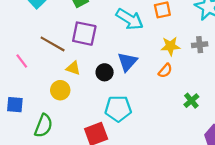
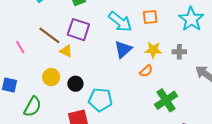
blue triangle: (127, 62) -> (123, 49), moved
yellow triangle: (73, 68) -> (66, 51), moved
black circle: (105, 72) -> (75, 84), moved
green cross: (191, 101) -> (166, 100), size x1.6

